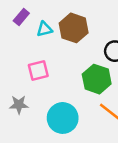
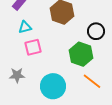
cyan triangle: (44, 29) -> (25, 27), moved

